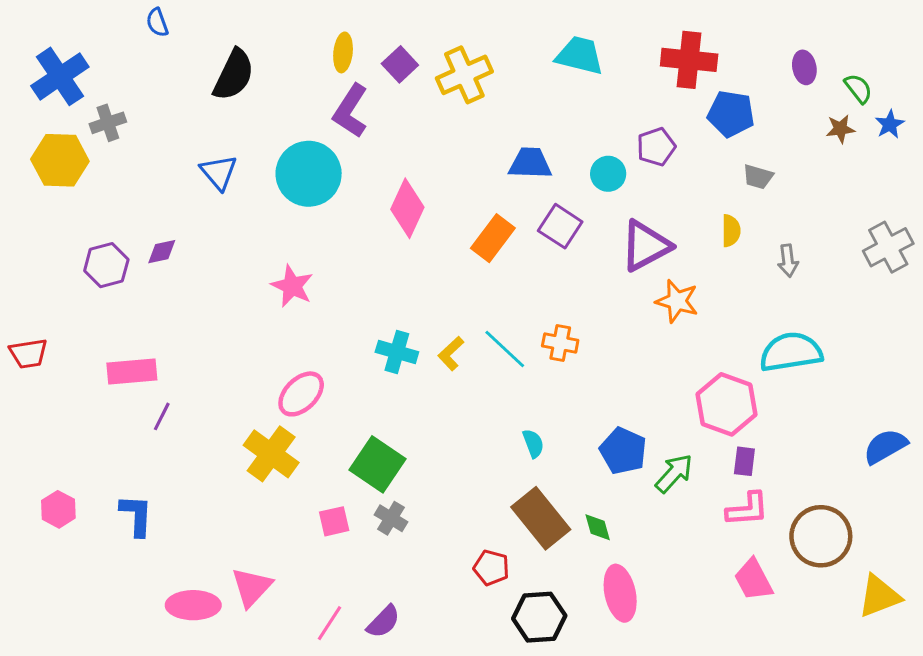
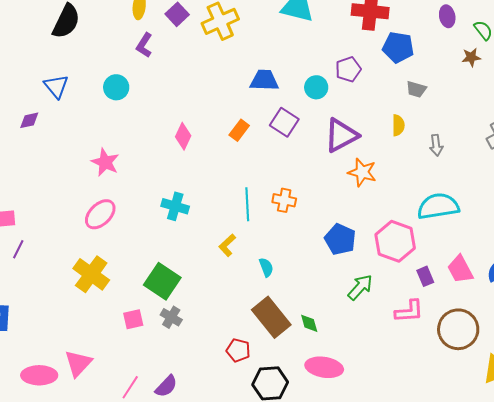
purple L-shape: (351, 111) -> (144, 45), size x0.7
cyan circle: (309, 174) -> (116, 87), size x0.6
pink diamond: (407, 208) -> (183, 136), moved, size x0.7
orange rectangle: (493, 238) -> (239, 130), size x0.7
purple diamond: (162, 252) -> (29, 120), moved
cyan line: (505, 349) -> (247, 204), turned 44
yellow L-shape: (451, 354) -> (227, 245), moved
pink ellipse: (301, 394) -> (100, 214), moved
blue pentagon: (623, 451) -> (340, 239), moved
purple rectangle: (744, 461) -> (425, 276), moved, turned -30
pink trapezoid: (753, 580) -> (460, 269), moved
pink ellipse: (620, 593) -> (324, 367), turned -69

